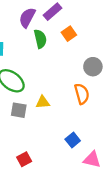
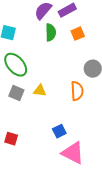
red square: (24, 159) -> (11, 139), turned 32
pink triangle: (92, 160) -> (73, 153), size x1.4

